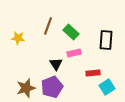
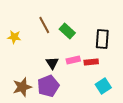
brown line: (48, 26) -> (44, 25), turned -48
pink rectangle: (74, 53) -> (73, 60), moved
red rectangle: (93, 73) -> (91, 62), moved

